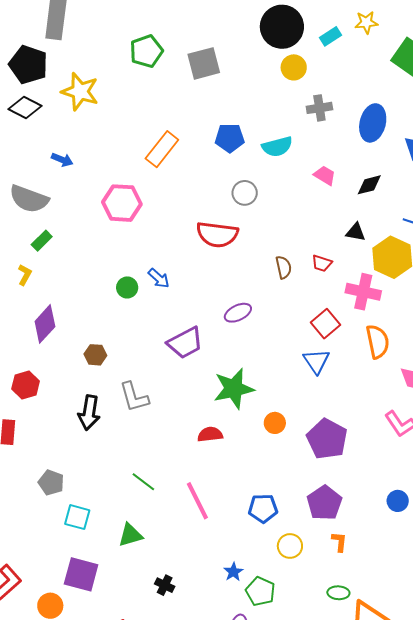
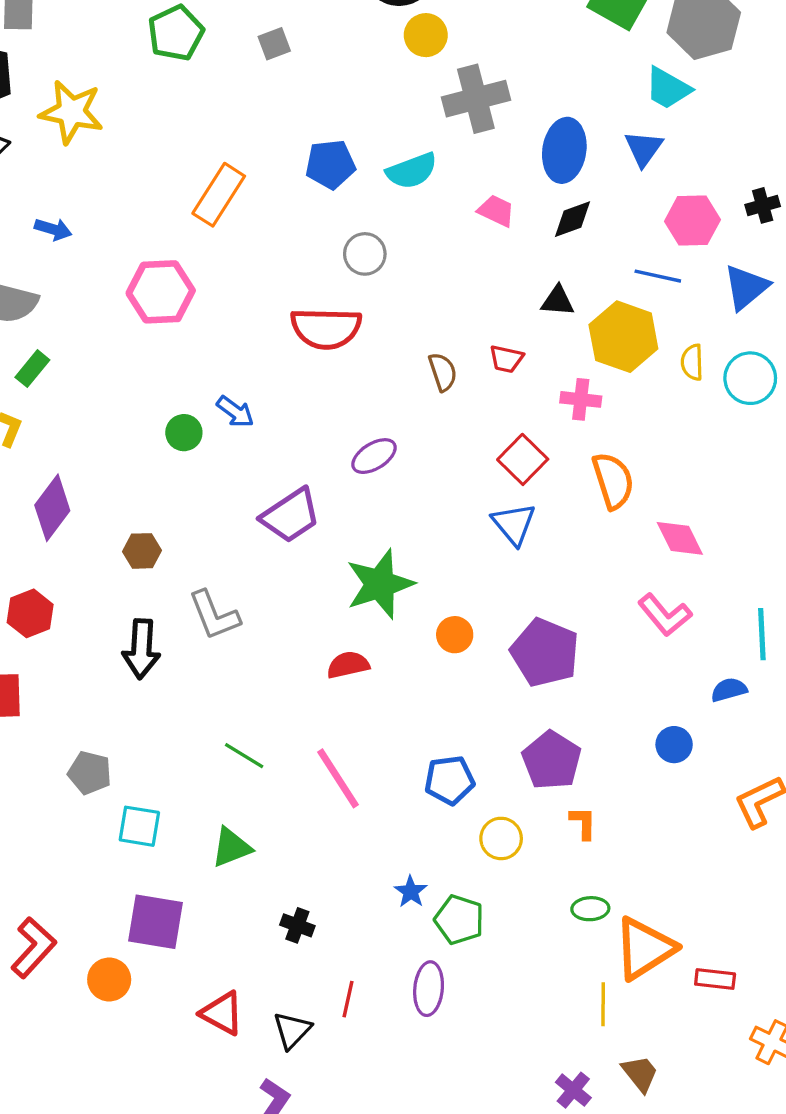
gray square: (204, 63) -> (274, 44), size x0.6
gray cross: (319, 108) -> (476, 99), size x1.5
blue ellipse: (373, 123) -> (564, 150), moved
pink cross: (363, 292) -> (581, 399), size x0.7

